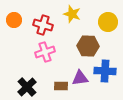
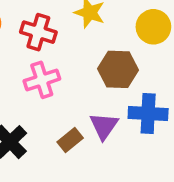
purple triangle: (80, 78) -> (104, 126), turned -48
brown rectangle: (61, 86) -> (70, 140), turned -40

